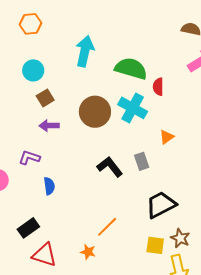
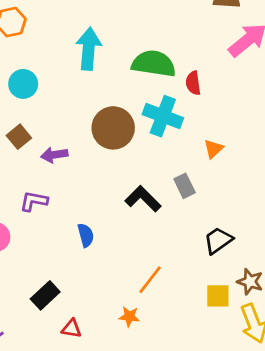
brown square: (45, 98) -> (19, 137), moved
blue semicircle: (49, 186) -> (86, 235), moved
black trapezoid: (161, 205) -> (218, 240), size x0.7
red triangle: (44, 255) -> (71, 329), size x0.6

